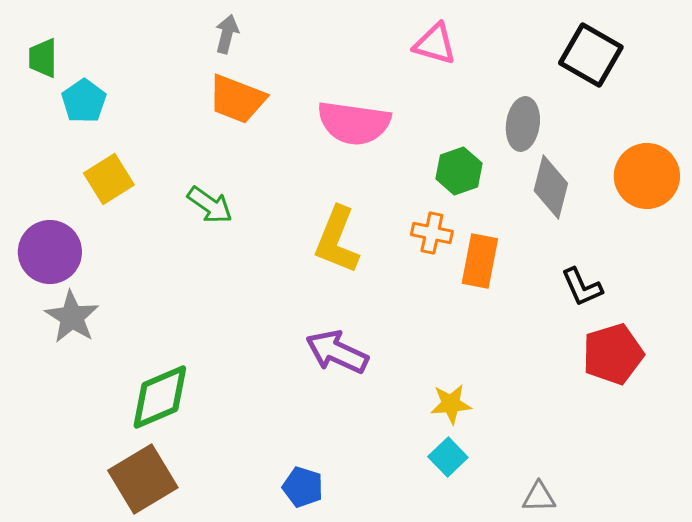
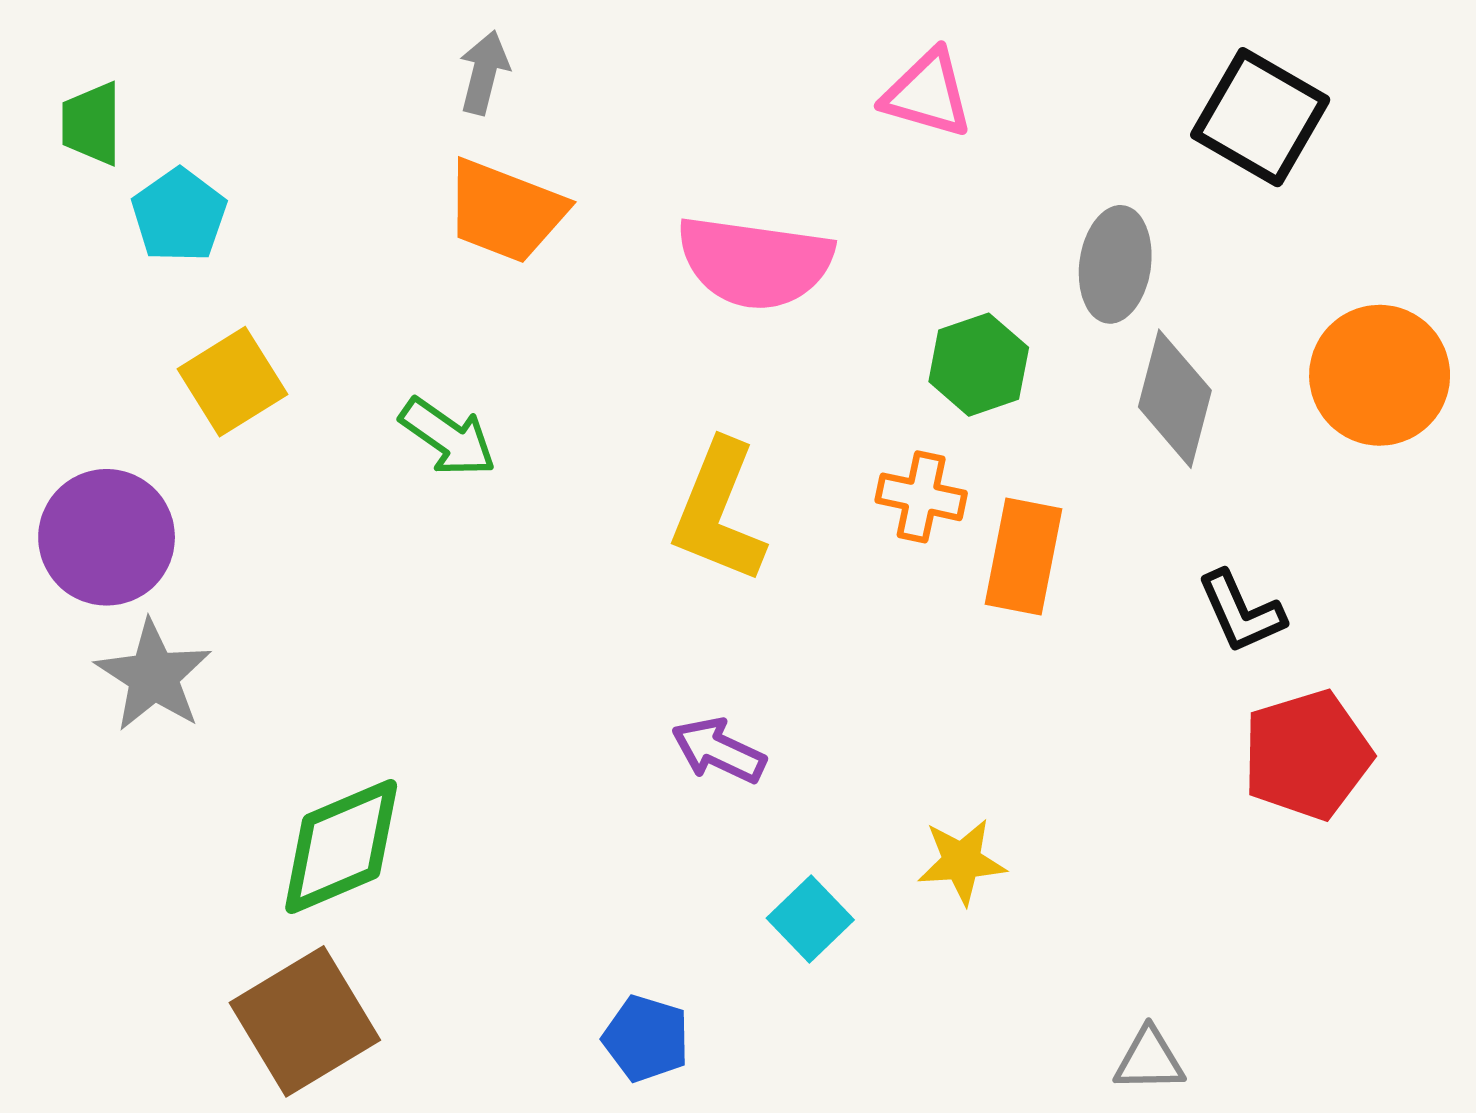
purple arrow: (337, 352) -> (719, 751), size x0.7
cyan square: (448, 457) -> (810, 919), moved

